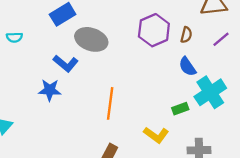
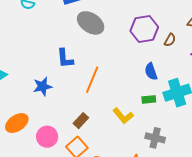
blue L-shape: (66, 64) -> (65, 58), moved, turned 30
blue semicircle: (187, 67) -> (151, 71), moved
blue star: (50, 90) -> (43, 86), moved, turned -30

